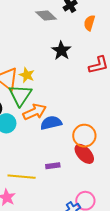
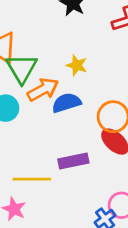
yellow star: (27, 75) -> (77, 65), moved
purple rectangle: (53, 166) -> (73, 161), size x1.5

